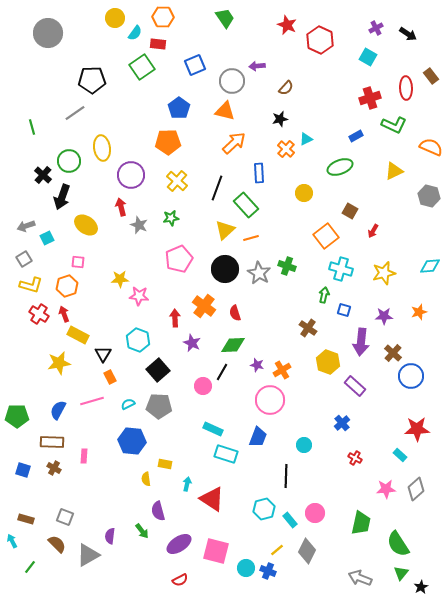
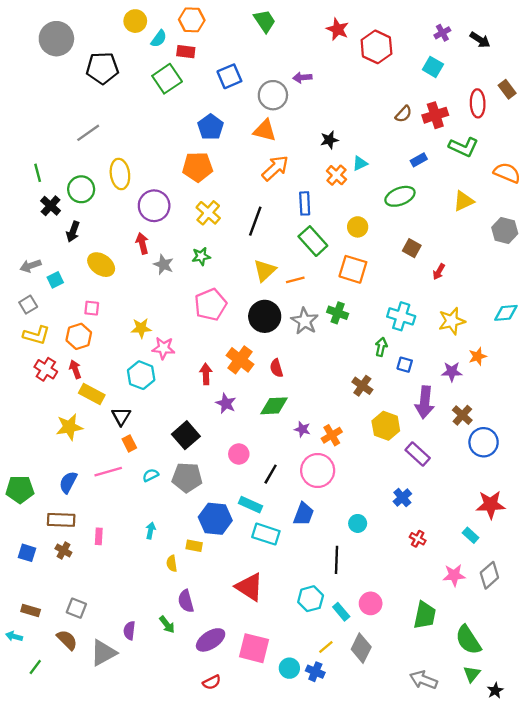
black pentagon: (92, 80) -> (102, 68), moved
brown semicircle: (286, 88) -> (404, 114), moved
green line: (32, 127) -> (38, 173), moved
black arrow: (62, 197) -> (73, 232), size x0.7
green rectangle: (246, 205) -> (313, 241), moved
orange square: (326, 236) -> (353, 269), moved, turned -35
orange star: (419, 312) -> (478, 356), moved
cyan hexagon: (138, 340) -> (141, 375), moved
black line: (222, 372) -> (271, 474), moved
blue hexagon: (132, 441) -> (215, 519), moved
cyan arrow: (187, 484) -> (151, 530), moved
cyan arrow: (12, 541) -> (14, 636), turned -48

